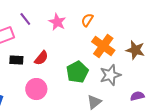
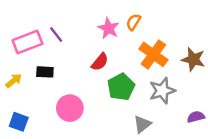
purple line: (25, 19) -> (56, 34), moved
pink star: (57, 22) -> (109, 28), moved
red semicircle: (41, 58) -> (100, 62), moved

